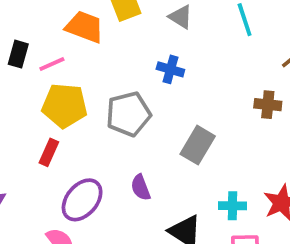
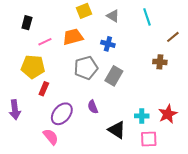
orange trapezoid: (84, 27) -> (73, 37), moved, turned -35
black rectangle: (18, 54) -> (27, 23), moved
yellow pentagon: (65, 106) -> (33, 67), moved
gray rectangle: (198, 145) -> (114, 76), moved

